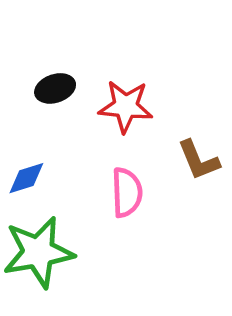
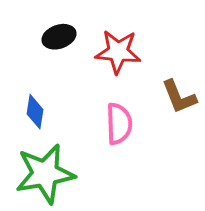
blue diamond: (26, 178) -> (35, 112), turned -64

